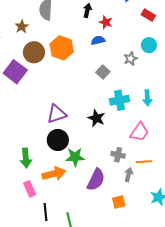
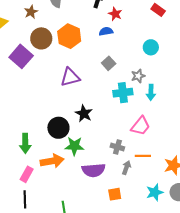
cyan circle: (149, 45) -> (151, 47), moved
gray star: (130, 59) -> (138, 76), moved
purple triangle: (57, 114) -> (70, 77), moved
black star: (96, 118) -> (84, 114), moved
purple semicircle: (96, 180) -> (94, 170), turned 55
pink rectangle: (30, 189) -> (27, 174), turned 49
black line: (46, 212) -> (25, 199), moved

